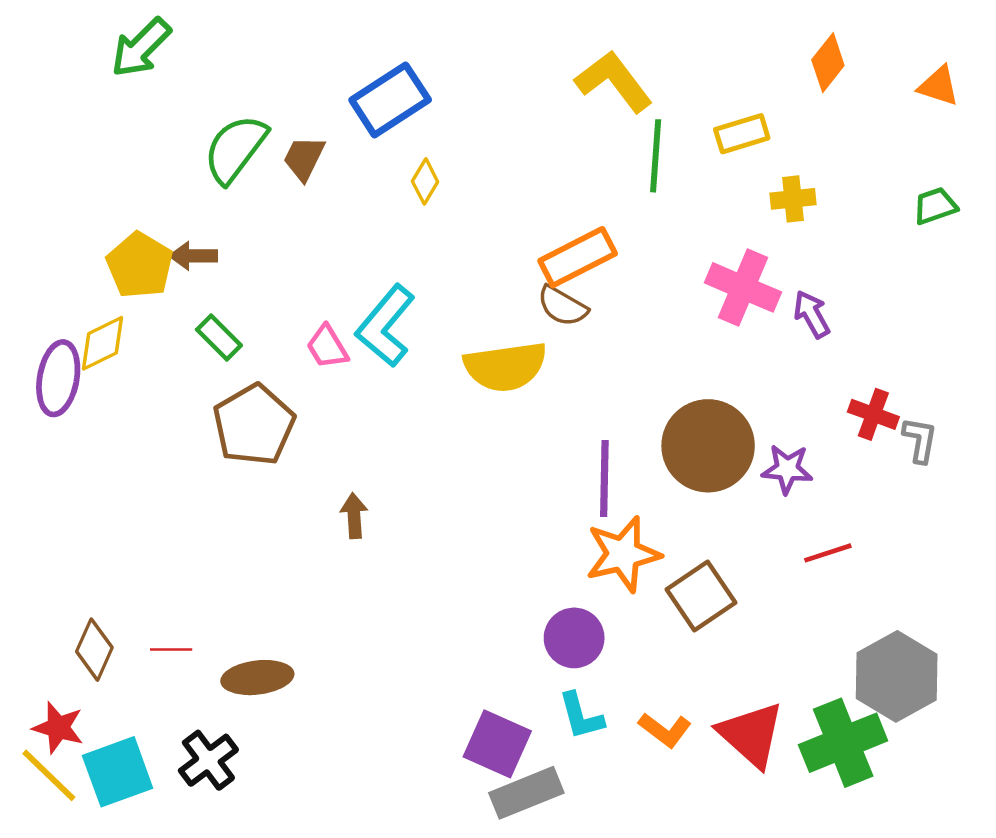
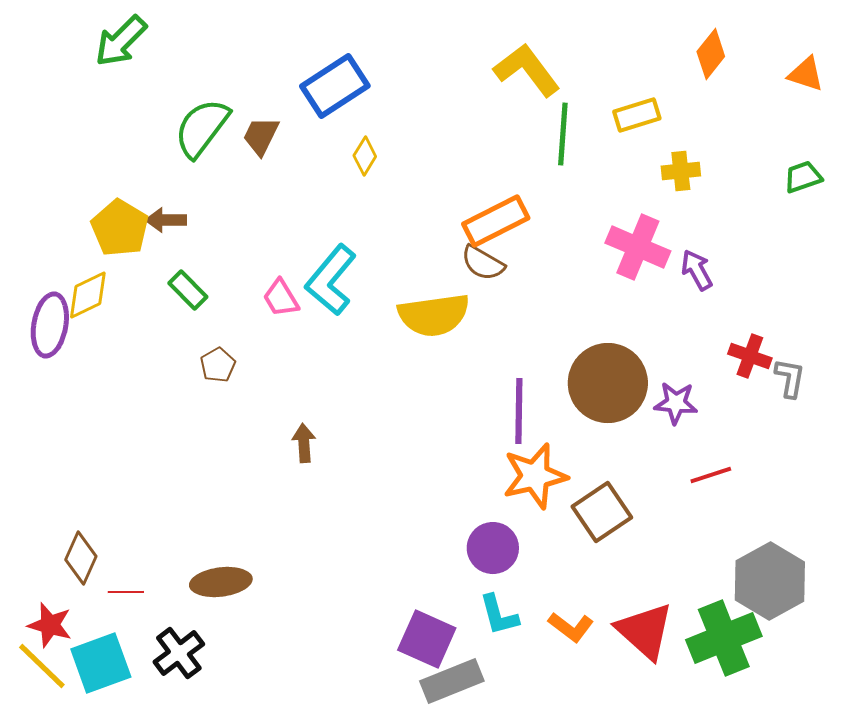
brown pentagon: (254, 425) -> (218, 365), size x0.5
red line: (171, 650) -> (126, 592), moved

